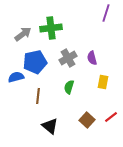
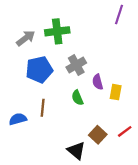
purple semicircle: (92, 58) -> (98, 82), moved
blue semicircle: (16, 77) -> (18, 119), moved
green semicircle: (69, 87) -> (77, 98), turned -40
black triangle: (50, 126) -> (76, 151), moved

